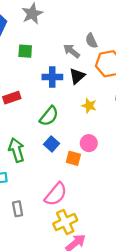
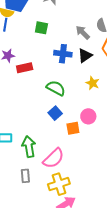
green semicircle: (49, 116) -> (56, 88), turned -108
green arrow: (16, 150) -> (29, 147), moved
orange square: (73, 158) -> (73, 128), turned -32
gray rectangle: (18, 209) -> (25, 176), moved

